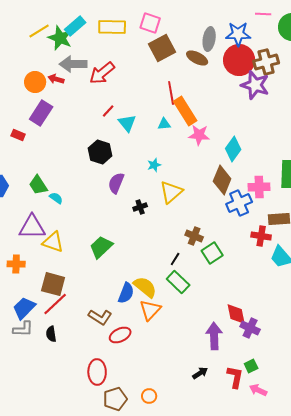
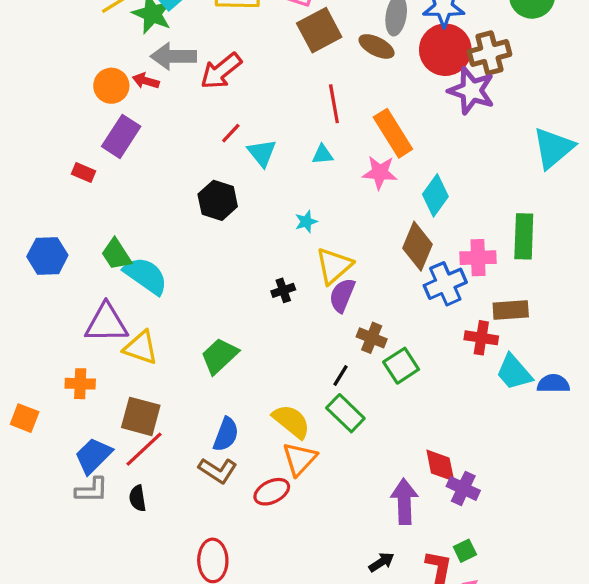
orange rectangle: (185, 111) -> (393, 133), moved
purple semicircle: (116, 183) -> (342, 295), moved
cyan semicircle: (56, 198) -> (146, 276), size x2.0
blue semicircle: (126, 293) -> (226, 434), moved
red ellipse: (120, 335) -> (272, 492), moved

